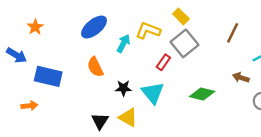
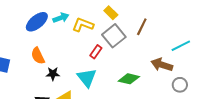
brown line: (233, 33) -> (142, 27), moved
cyan arrow: (123, 43) -> (61, 18), moved, turned 42
brown arrow: (241, 78) -> (162, 65), size x1.5
black star: (123, 88) -> (53, 74), moved

